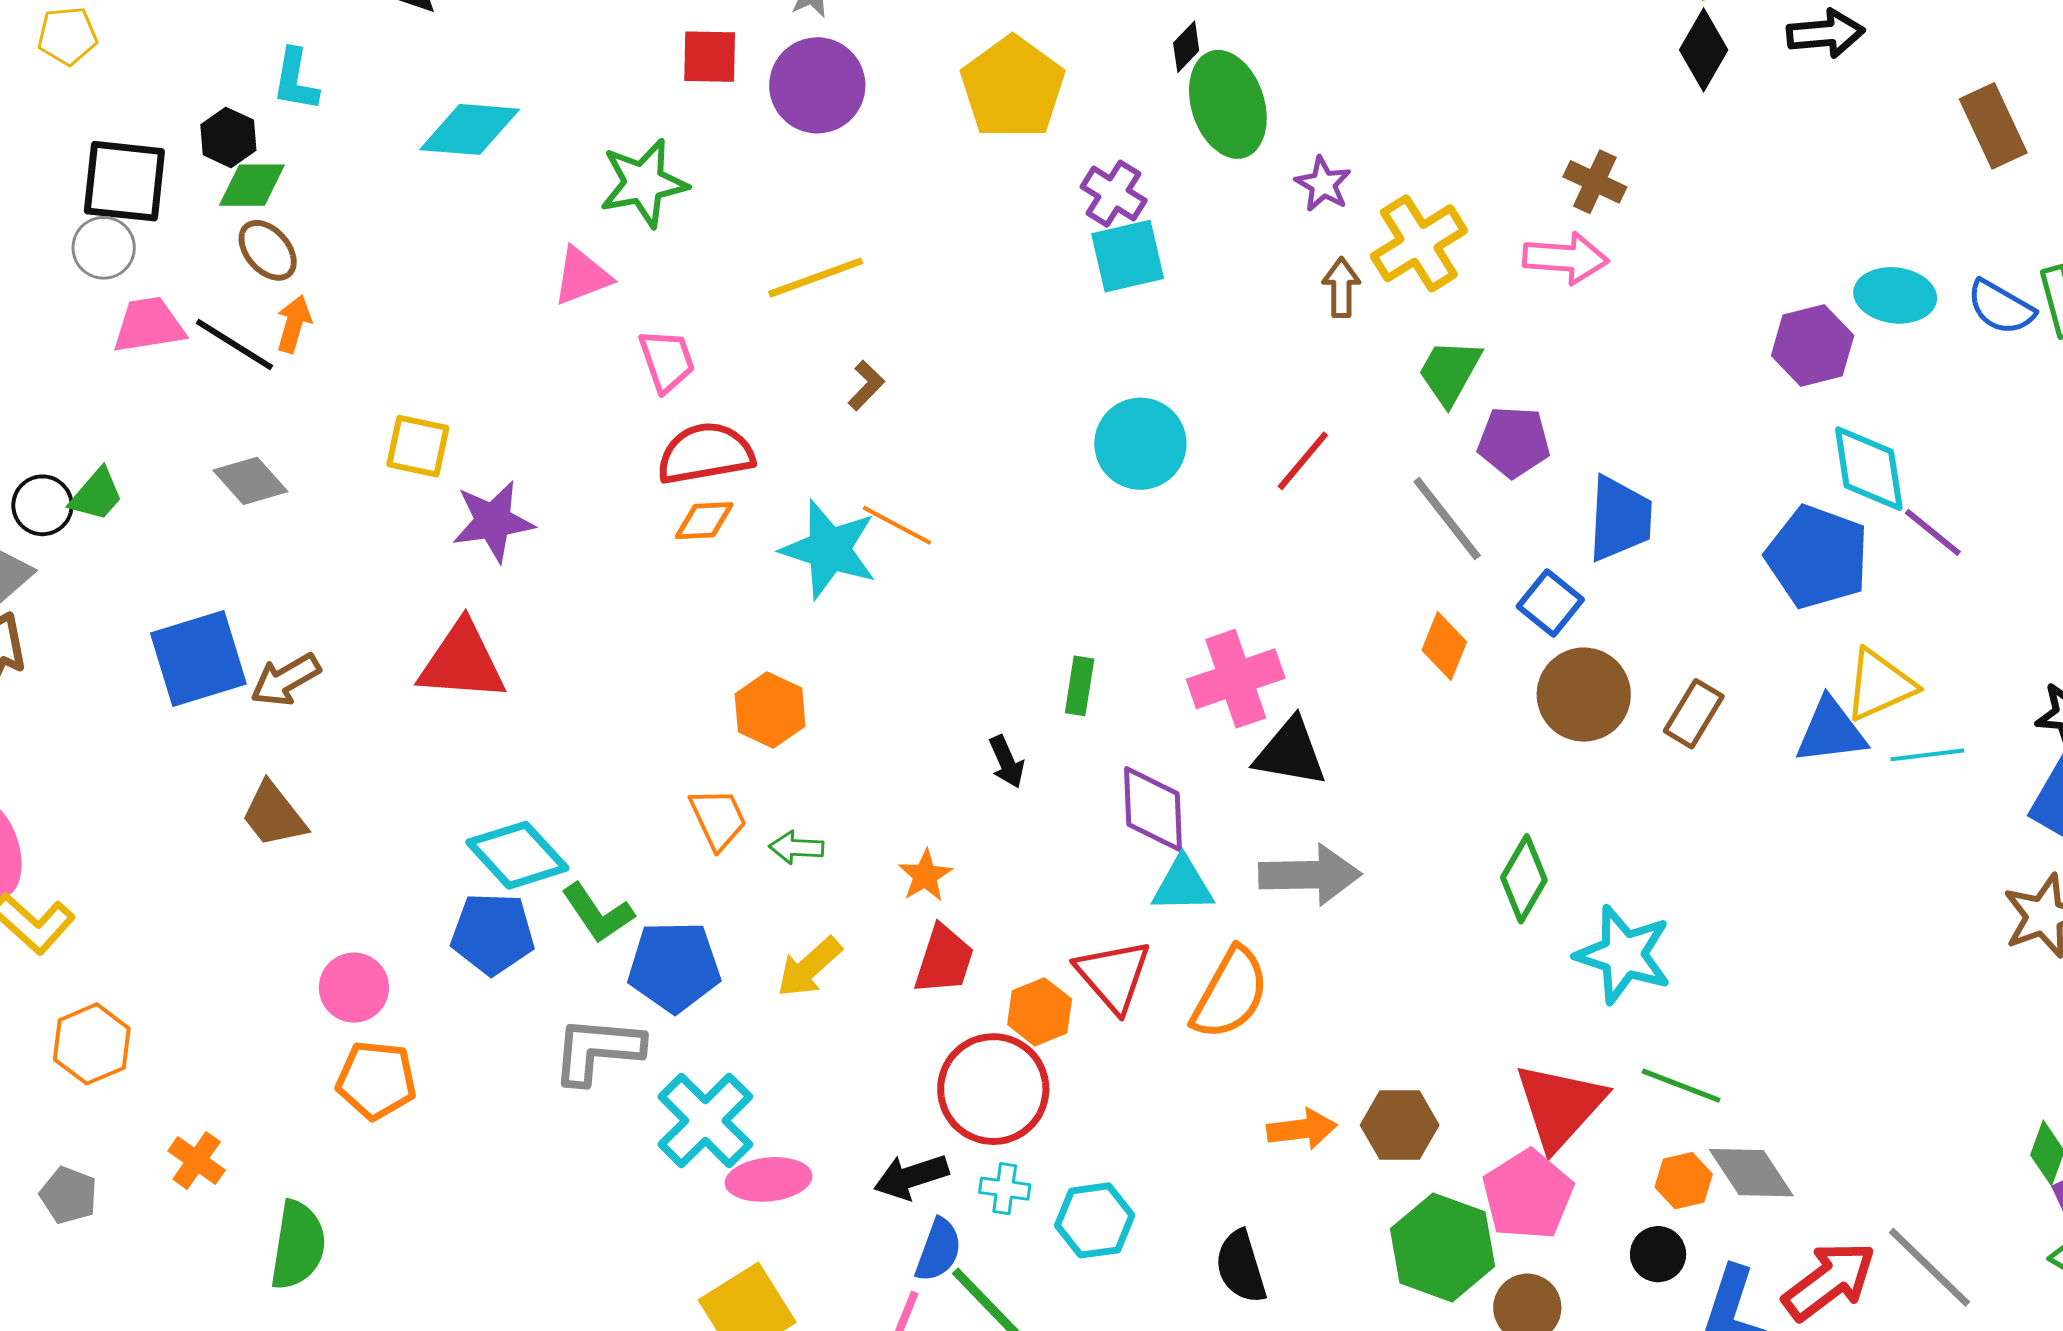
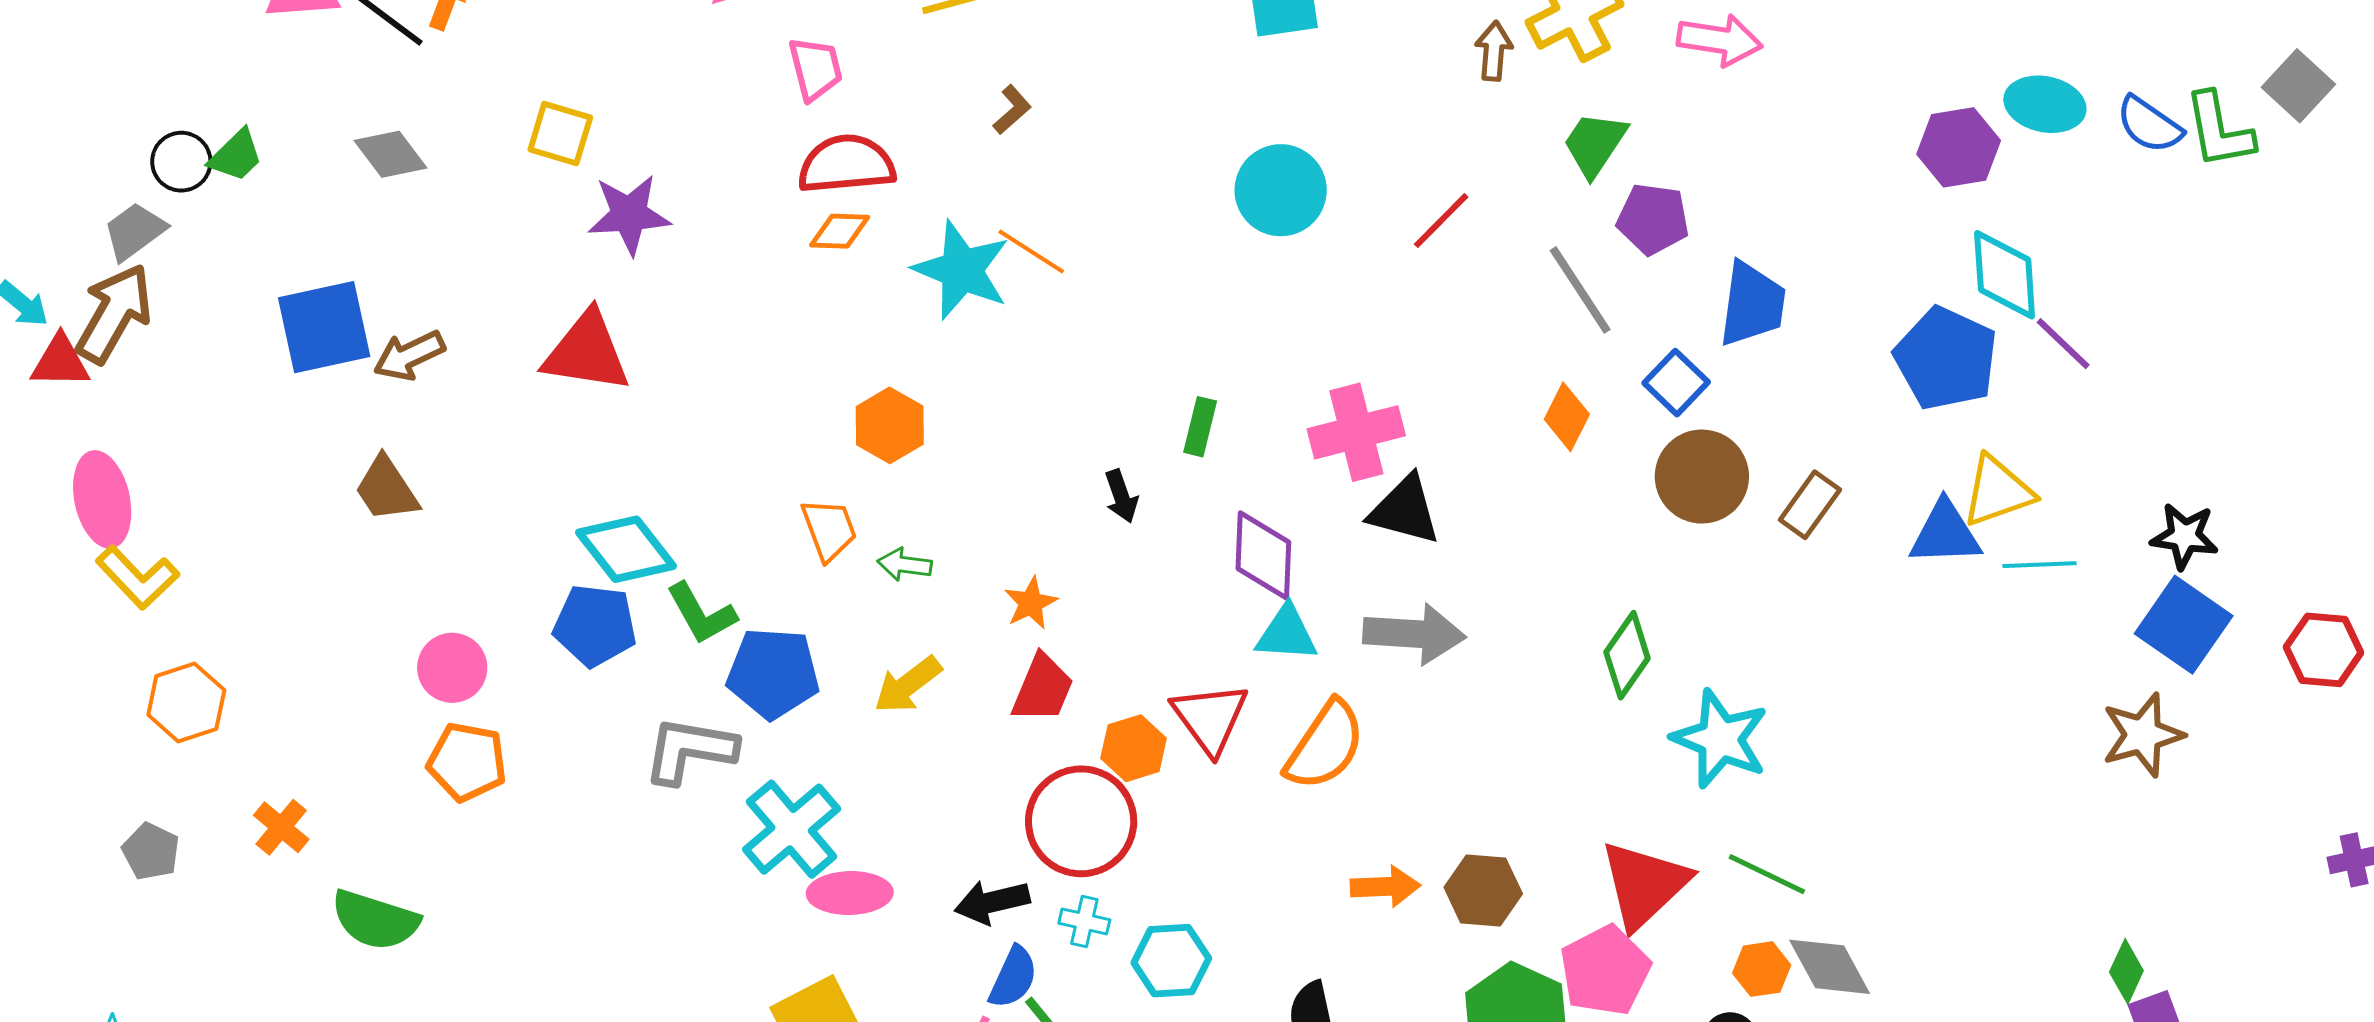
green semicircle: (298, 1245) -> (375, 920), turned 94

